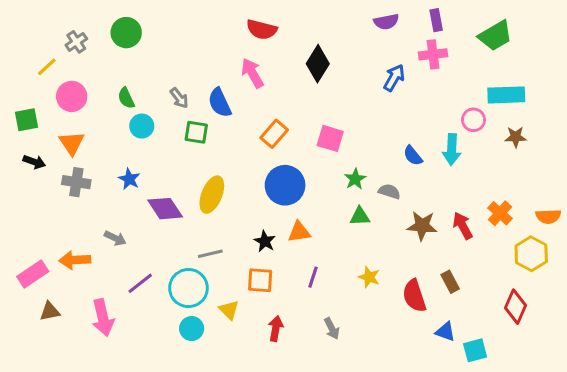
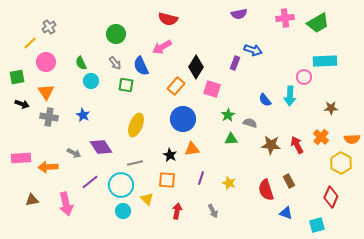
purple rectangle: (436, 20) -> (235, 63), moved, turned 32
purple semicircle: (386, 22) -> (239, 14), moved
green circle: (126, 33) -> (116, 34), moved
pink cross: (433, 54) -> (285, 18), moved
black diamond: (318, 64) -> (196, 67), moved
pink arrow: (252, 73) -> (162, 47), turned -90
blue arrow: (394, 78) -> (253, 50), turned 78
brown star: (516, 137) -> (331, 108), moved
purple diamond: (165, 209) -> (101, 147), moved
pink rectangle: (33, 274) -> (21, 158), moved, turned 30
yellow star: (369, 277) -> (229, 183), moved
cyan square: (475, 350) -> (317, 225), moved

